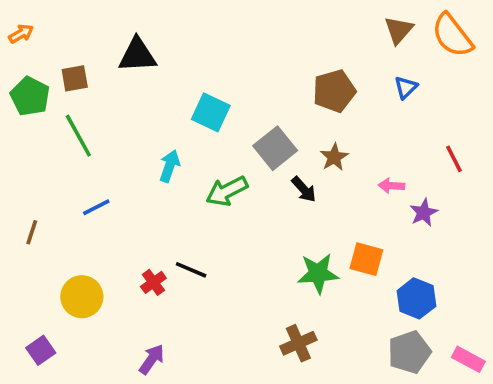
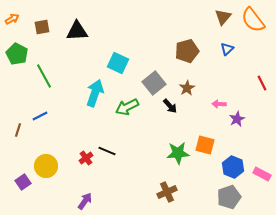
brown square: (75, 78) -> (42, 27), moved
red line: (454, 159) -> (262, 83), moved
cyan arrow: (170, 166) -> (95, 93), size x1.5
blue line: (96, 207) -> (40, 116), moved
purple square: (41, 350) -> (23, 182), moved
pink rectangle: (468, 359) -> (262, 174), moved

